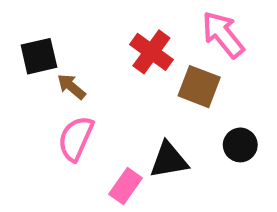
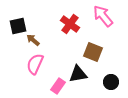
brown square: (199, 87) -> (93, 52), moved
black circle: (240, 145) -> (111, 82), moved

